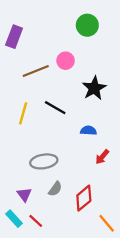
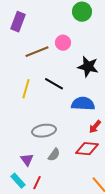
black star: (94, 88) -> (88, 67), turned -30
blue semicircle: (88, 131) -> (83, 104), size x1.6
red diamond: (84, 198) -> (87, 149), moved, turned 45
red line: (36, 221) -> (37, 183), turned 72

